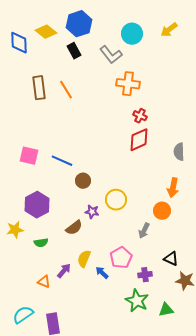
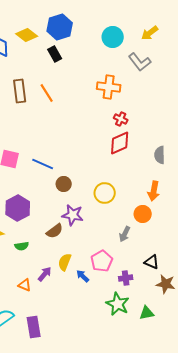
gray L-shape: (111, 55) -> (140, 62), moved
yellow circle: (116, 200) -> (105, 193), moved
purple star: (92, 212) -> (73, 215), size x1.5

